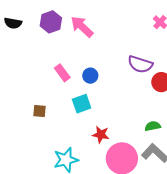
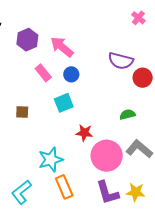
purple hexagon: (51, 22) -> (27, 40), moved
pink arrow: (82, 27) -> (62, 47), moved
green semicircle: (153, 126) -> (127, 114), moved

